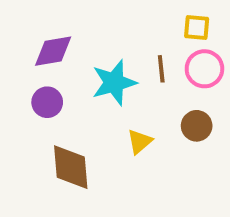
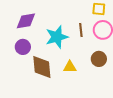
yellow triangle: (140, 142) -> (70, 67), turned 40
brown diamond: (71, 167) -> (42, 67), moved

